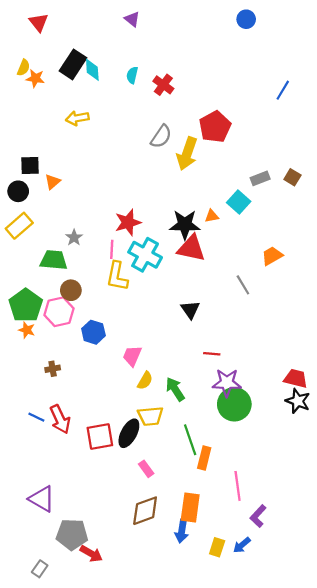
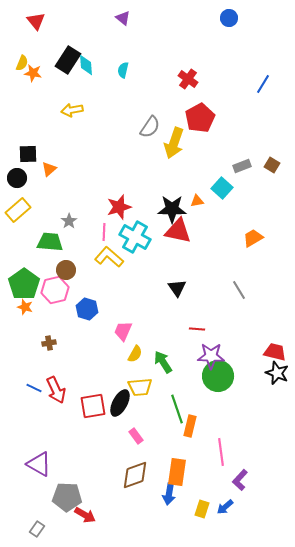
red cross: (163, 85) -> (188, 79), moved
yellow L-shape: (117, 276) -> (109, 257), turned 120
gray line: (243, 285) -> (239, 290), moved

